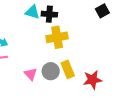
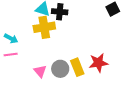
yellow cross: (57, 37) -> (44, 27), moved
red star: (93, 80) -> (98, 63), moved

